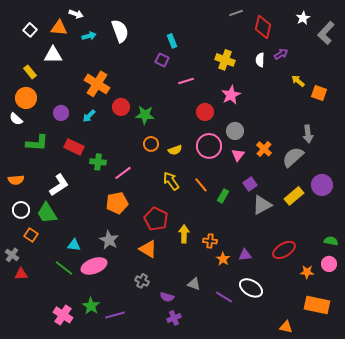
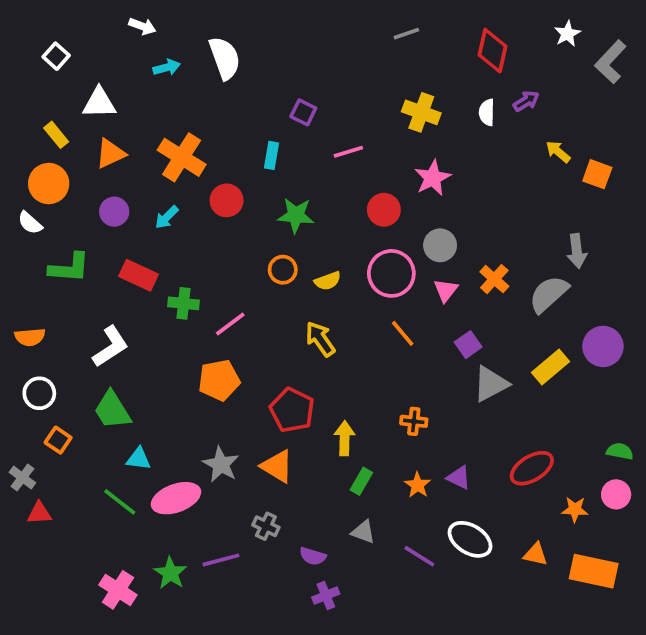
gray line: (236, 13) -> (406, 34), moved
orange triangle: (59, 28) -> (110, 154), moved, turned -30
cyan rectangle: (172, 41) -> (272, 155), moved, turned 32
green star: (145, 115) -> (296, 215), moved
orange line: (201, 185) -> (403, 333), moved
green rectangle: (223, 196) -> (361, 481), moved
green trapezoid: (47, 213) -> (112, 410), moved
gray star: (109, 240) -> (221, 464), moved
orange cross: (210, 241) -> (414, 421), moved
purple triangle: (245, 255) -> (459, 478), turned 32
purple line: (115, 315) -> (221, 560), moved
orange triangle: (286, 327) -> (536, 554), moved

